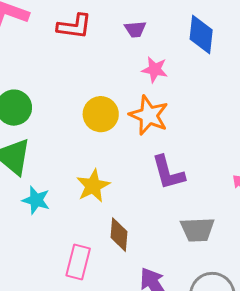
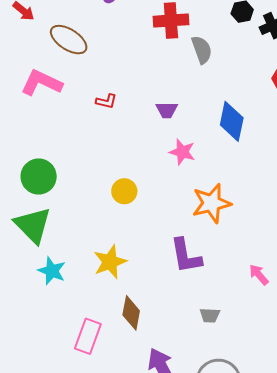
red L-shape: (74, 26) -> (106, 101), size x0.6
yellow circle: (101, 114) -> (124, 191), size x0.7
orange star: (149, 115) -> (212, 203), moved, turned 30
gray trapezoid: (197, 230) -> (210, 315), size x0.6

